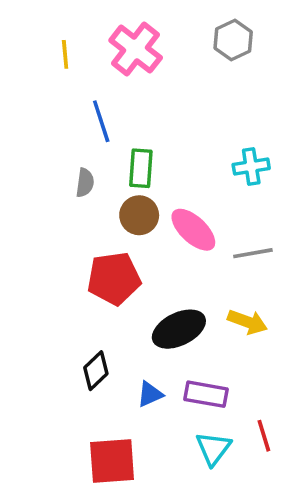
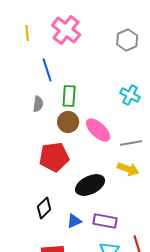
gray hexagon: (233, 40) -> (127, 40), moved
cyan cross: (251, 166) -> (130, 95), turned 36
yellow arrow: (248, 322) -> (128, 169), moved

